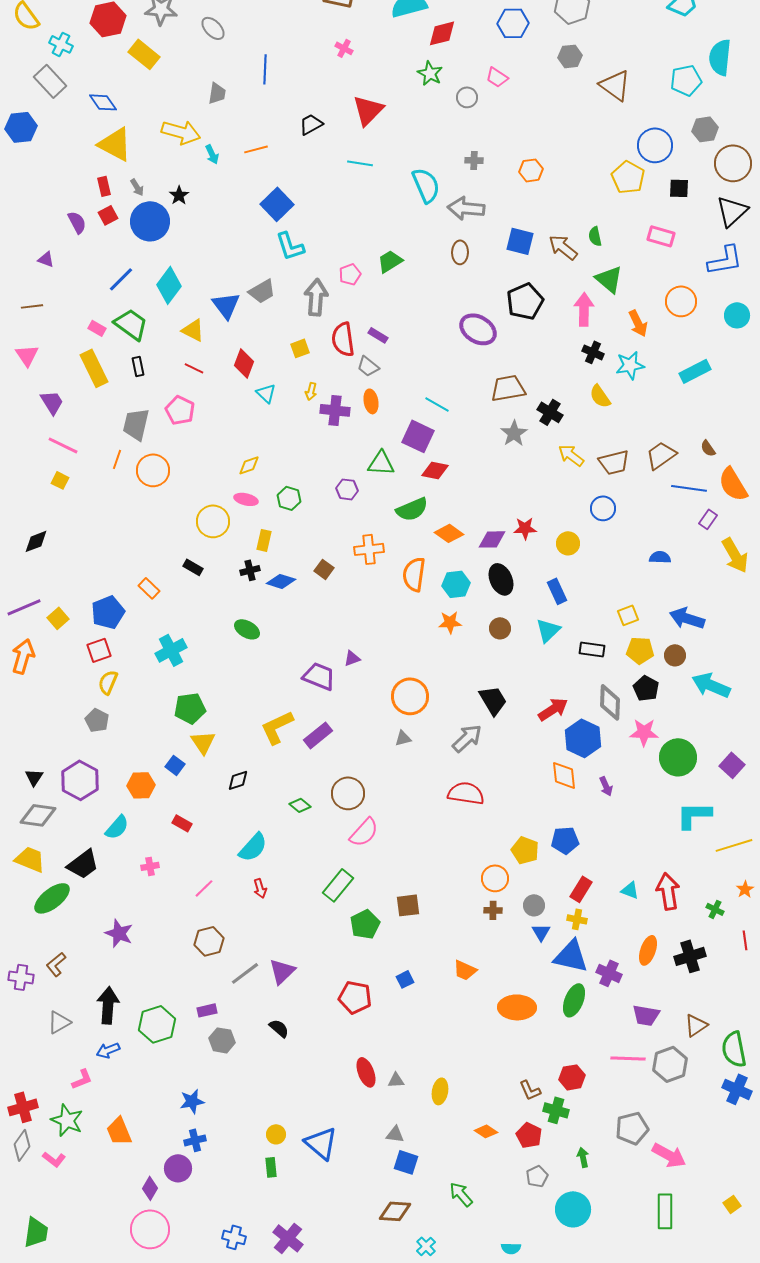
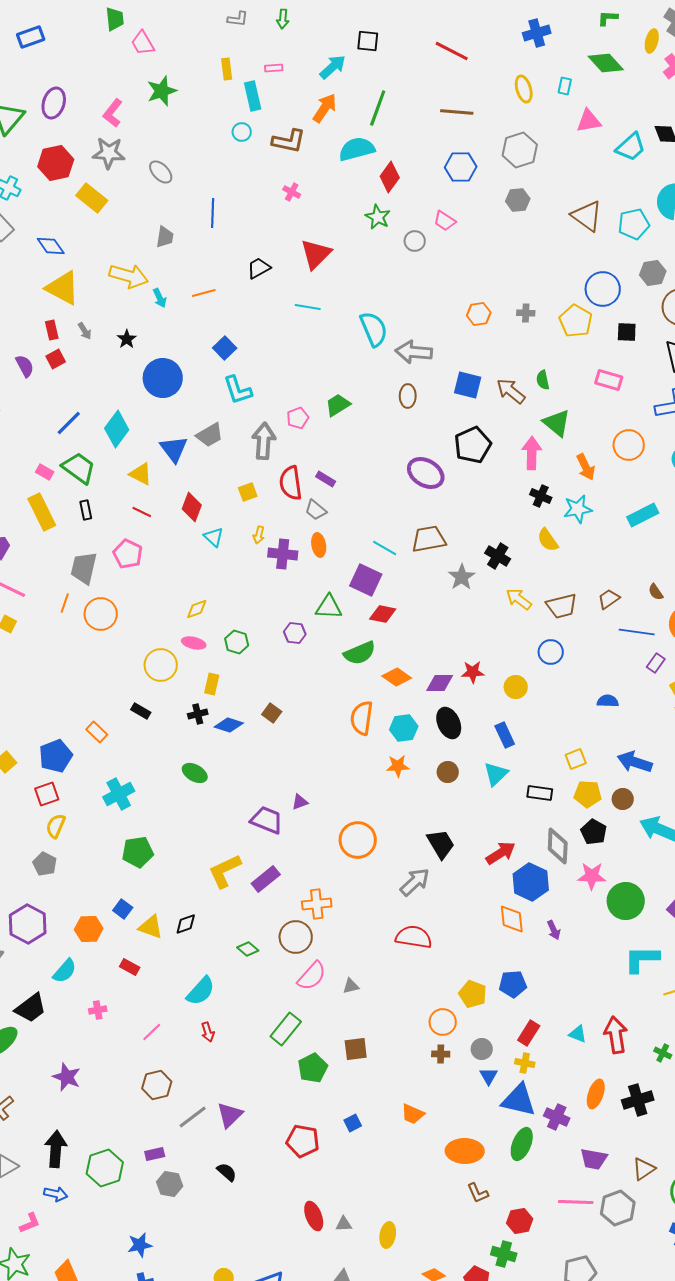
red diamond: (442, 33) -> (390, 177), turned -40
brown triangle: (615, 85) -> (587, 216), moved
gray cross: (474, 160) -> (526, 313), moved
blue square: (277, 204) -> (225, 348), size x0.7
blue circle: (150, 221) -> (163, 378), moved
brown trapezoid: (508, 388) -> (429, 539), moved
brown trapezoid: (661, 455) -> (609, 599), size x0.7
orange cross: (369, 549) -> (317, 904), moved
gray triangle: (403, 738) -> (351, 986), moved
yellow triangle: (203, 742) -> (151, 927), moved, turned -36
blue arrow: (108, 1050) -> (56, 1194), turned -145
brown L-shape: (530, 1090) -> (478, 1193), moved

